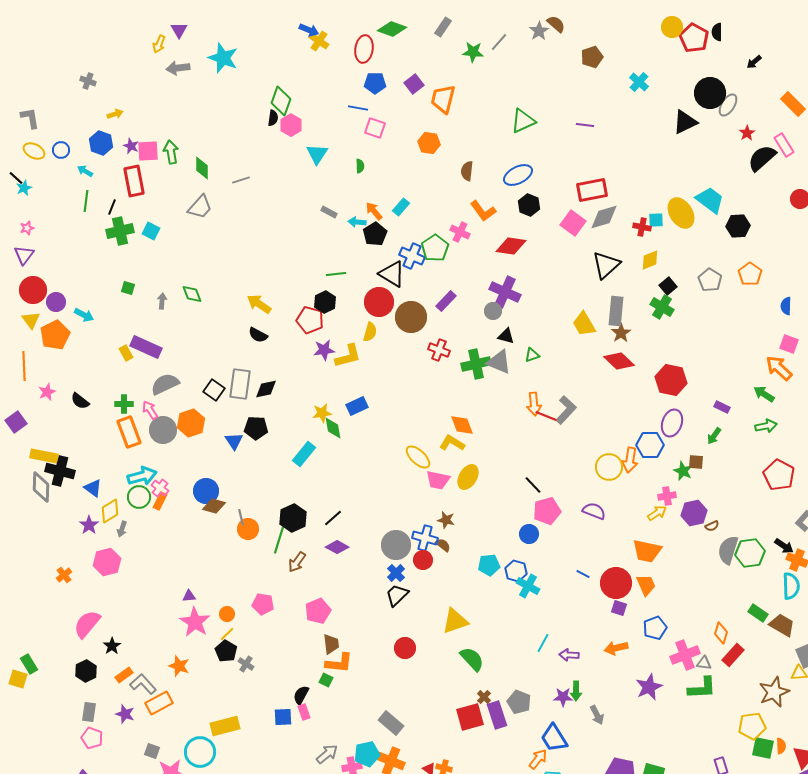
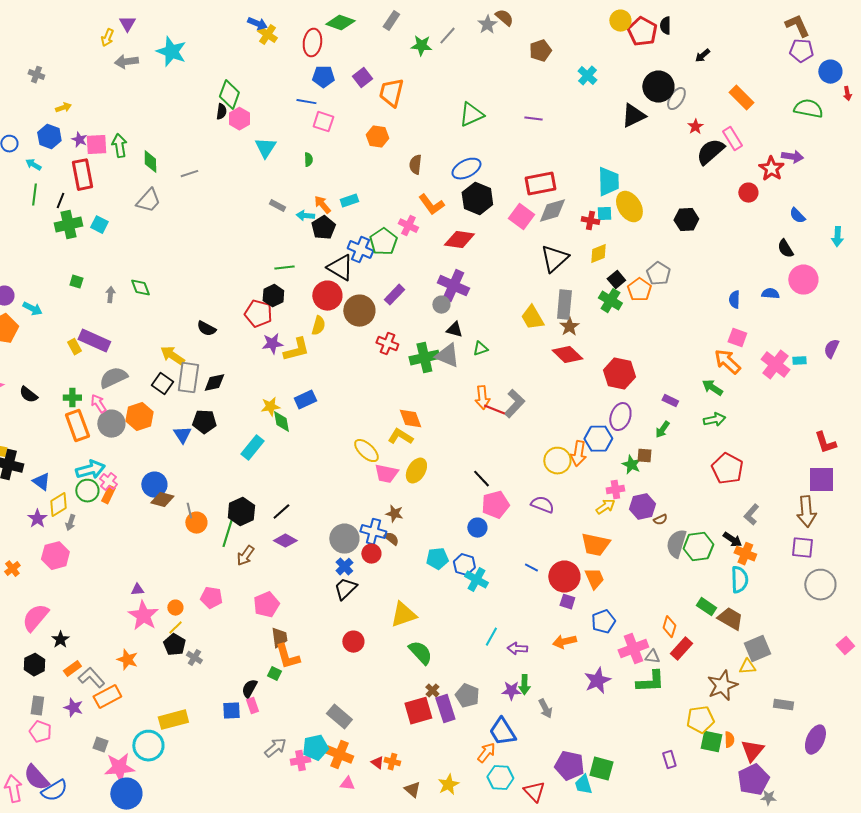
cyan trapezoid: (710, 200) -> (608, 182), moved, turned 52
black hexagon: (529, 205) -> (477, 199), size x1.4
cyan rectangle: (401, 207) -> (349, 201), turned 30
orange pentagon: (750, 274) -> (639, 290), moved
yellow arrow: (259, 304) -> (172, 356), moved
orange L-shape: (339, 663) -> (287, 657), turned 68

